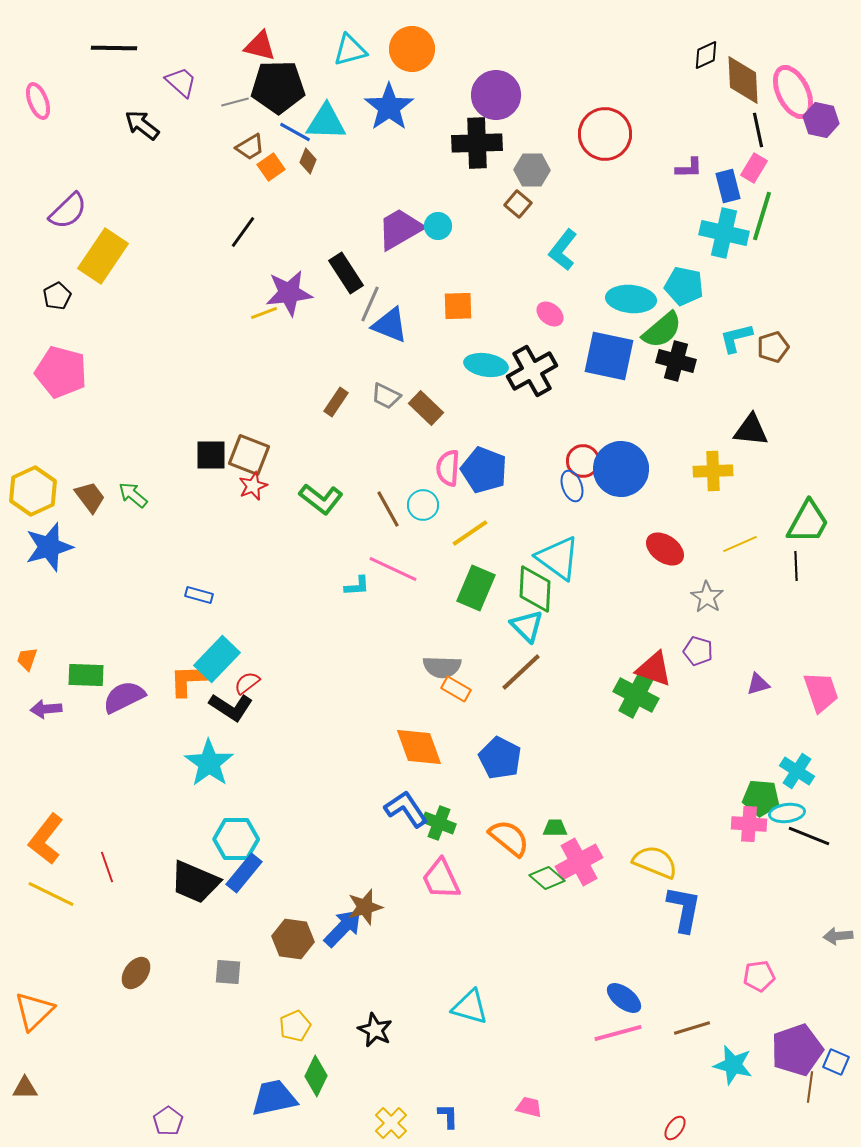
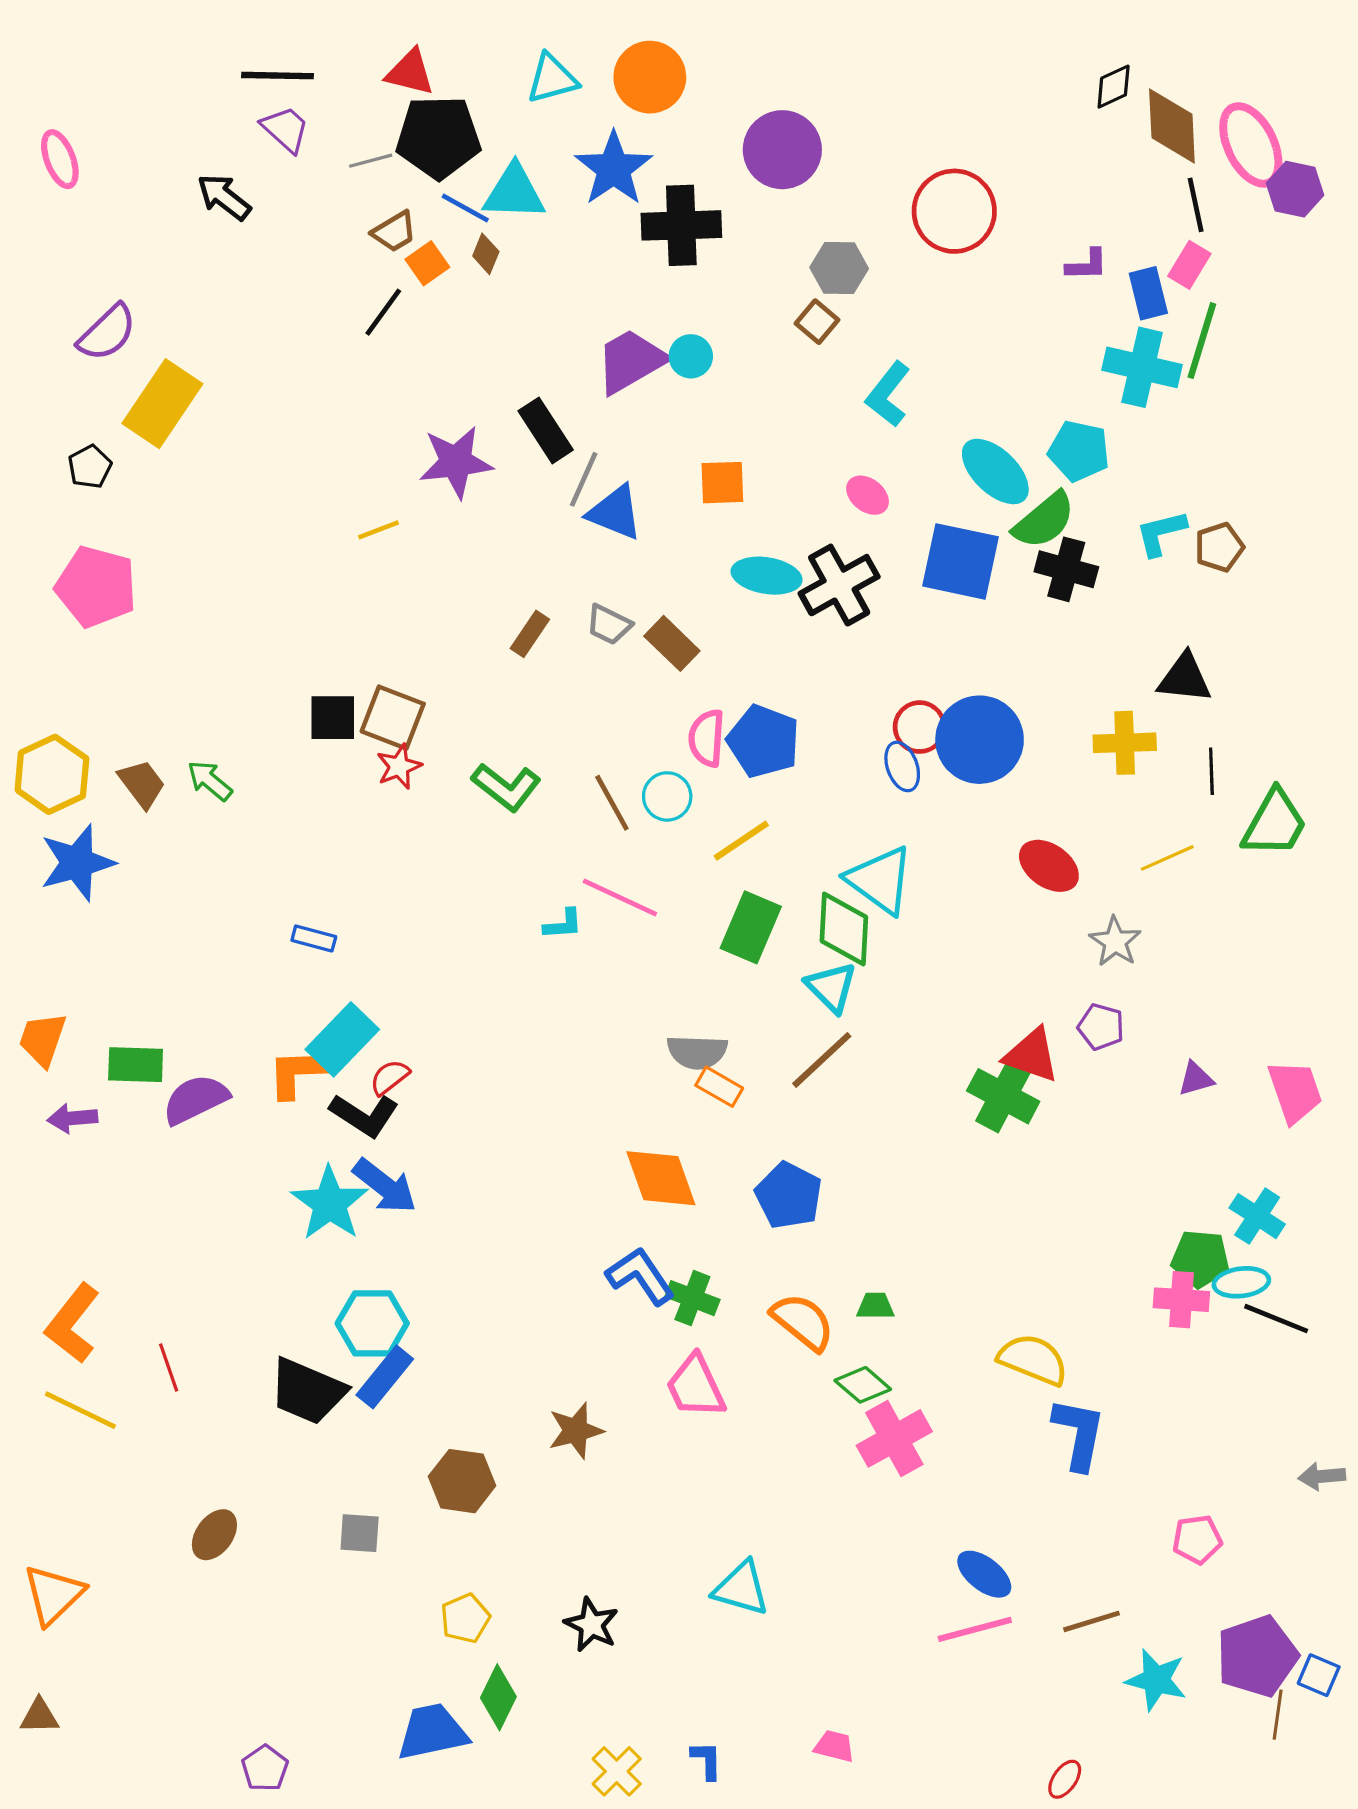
black line: (114, 48) -> (278, 76), moved
black cross: (477, 143) -> (681, 225), moved
black line: (243, 232) -> (383, 312), moved
cyan ellipse: (631, 299) -> (995, 471), turned 39
yellow line: (264, 313) -> (378, 530), moved
black line: (796, 566) -> (1211, 771), moved
orange trapezoid: (27, 659) -> (42, 1039), size x1.5
pink cross: (579, 862) -> (894, 1438), moved
blue arrow: (343, 928) -> (385, 1186), moved, turned 84

